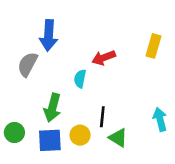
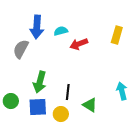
cyan semicircle: (80, 79) -> (61, 31), moved, turned 64
black line: (102, 117) -> (68, 92), moved
yellow circle: (80, 135) -> (61, 114), moved

